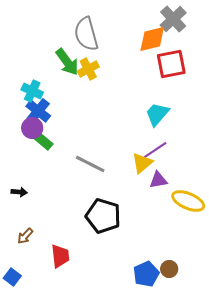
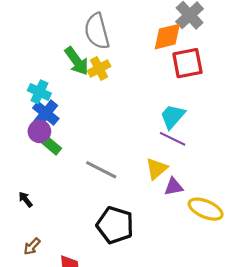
purple line: (155, 150) -> (173, 139), moved, turned 60
black arrow: (19, 192) -> (26, 200), turned -133

